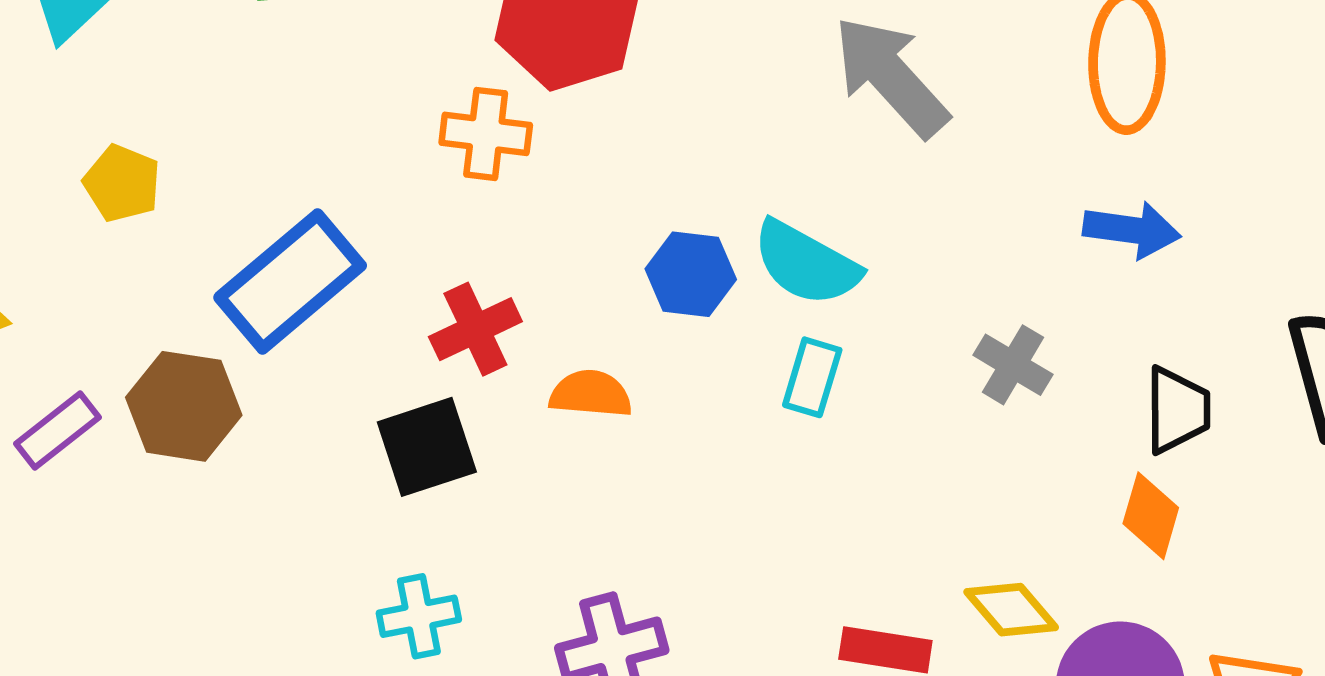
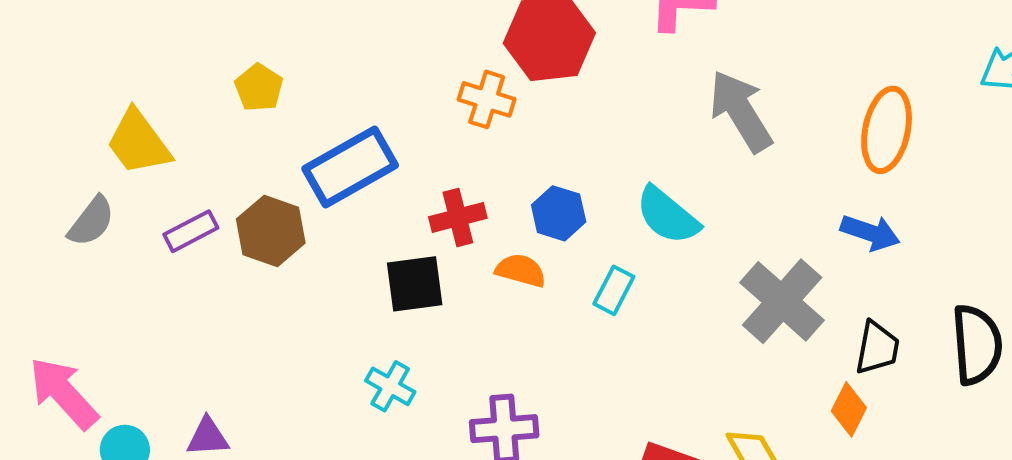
blue hexagon: (691, 274) -> (559, 213), moved
gray cross: (1013, 365) -> (782, 301), size x1.8
cyan rectangle: (812, 377) -> (614, 290), moved
cyan cross: (419, 616) -> (390, 386), turned 30

